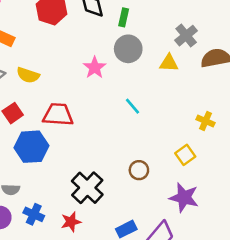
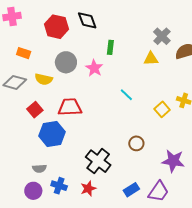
green rectangle: (124, 17) -> (110, 47), moved
gray circle: (128, 49) -> (66, 62), moved
yellow square: (185, 155) -> (162, 109), moved

